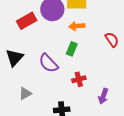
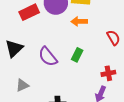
green rectangle: (72, 49) -> (77, 55), moved
red cross: (79, 79) -> (108, 73), moved

